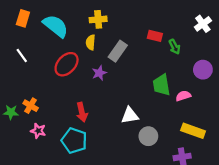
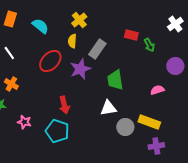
yellow cross: (98, 19) -> (79, 20), turned -35
cyan semicircle: (56, 26) -> (40, 26), size x0.7
purple star: (99, 73) -> (80, 69), size x1.5
green trapezoid: (161, 85) -> (115, 80), moved
orange cross: (31, 106) -> (11, 84), moved
yellow rectangle: (193, 131) -> (149, 122), moved

